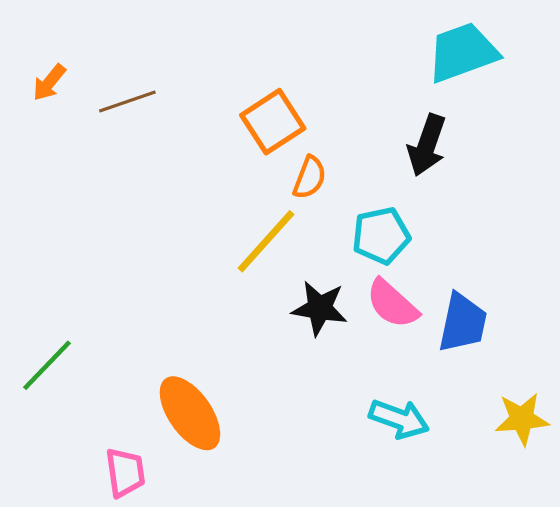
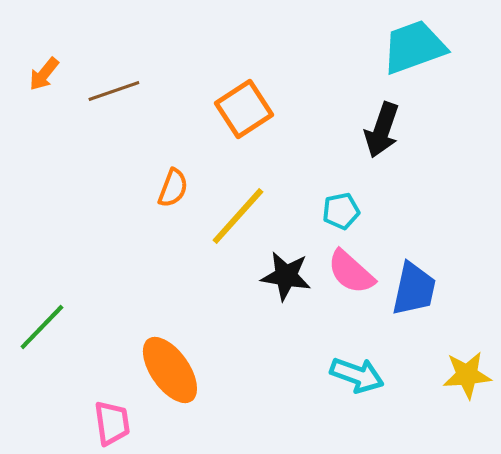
orange semicircle: (310, 178) -> (173, 188), moved
cyan pentagon: (381, 236) -> (341, 211), size x0.7

